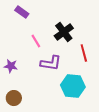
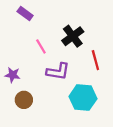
brown circle: (14, 98) -> (24, 100), moved

